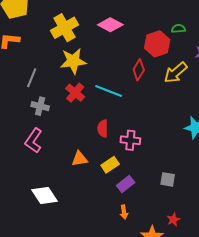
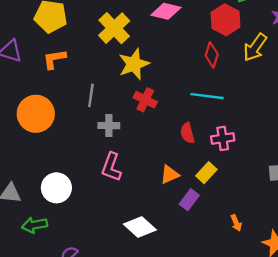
cyan line: (109, 91) -> (207, 96), moved
purple rectangle: (126, 184) -> (189, 200), moved

